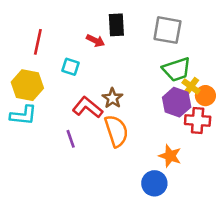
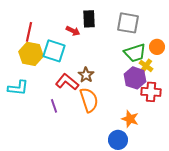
cyan square: (71, 67) -> (54, 51), size x1.6
yellow hexagon: (27, 85) -> (31, 54), moved
orange circle: (205, 96) -> (157, 47), moved

